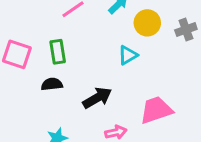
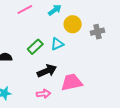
green rectangle: (58, 52) -> (35, 47), moved, turned 49
black arrow: (97, 98) -> (47, 71), moved

